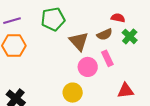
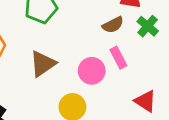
brown triangle: (79, 41) -> (43, 64), moved, turned 40
red triangle: (126, 91) -> (145, 101), turned 42

